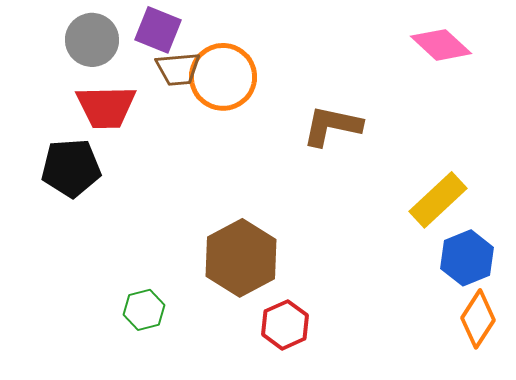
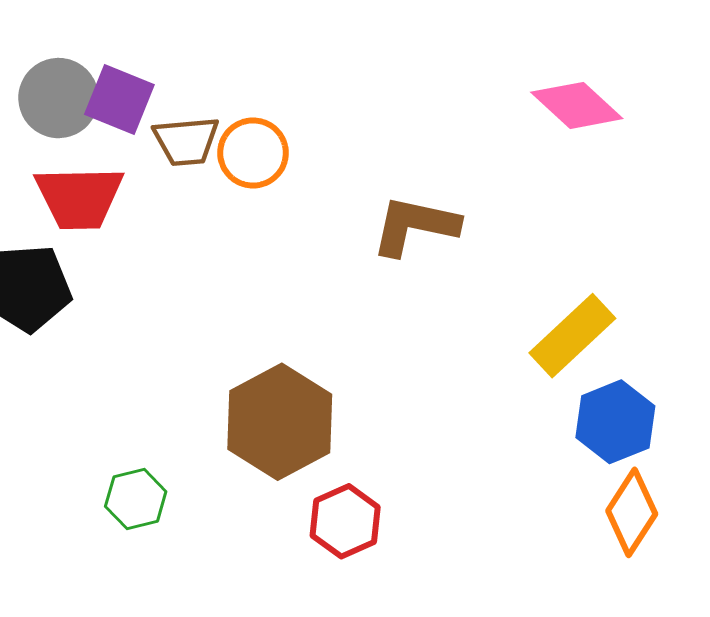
purple square: (158, 30) -> (119, 100), moved
orange circle: (223, 77) -> (253, 153), size x0.7

